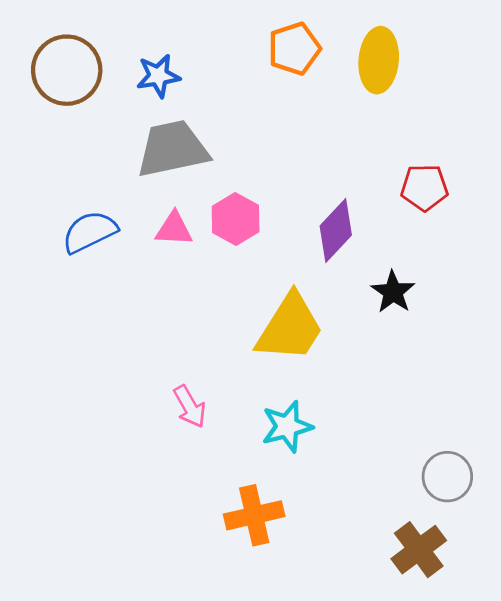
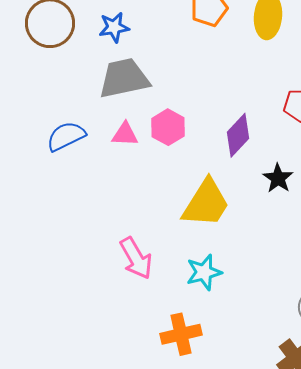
pink arrow: (190, 406) -> (136, 258), size x1.4

